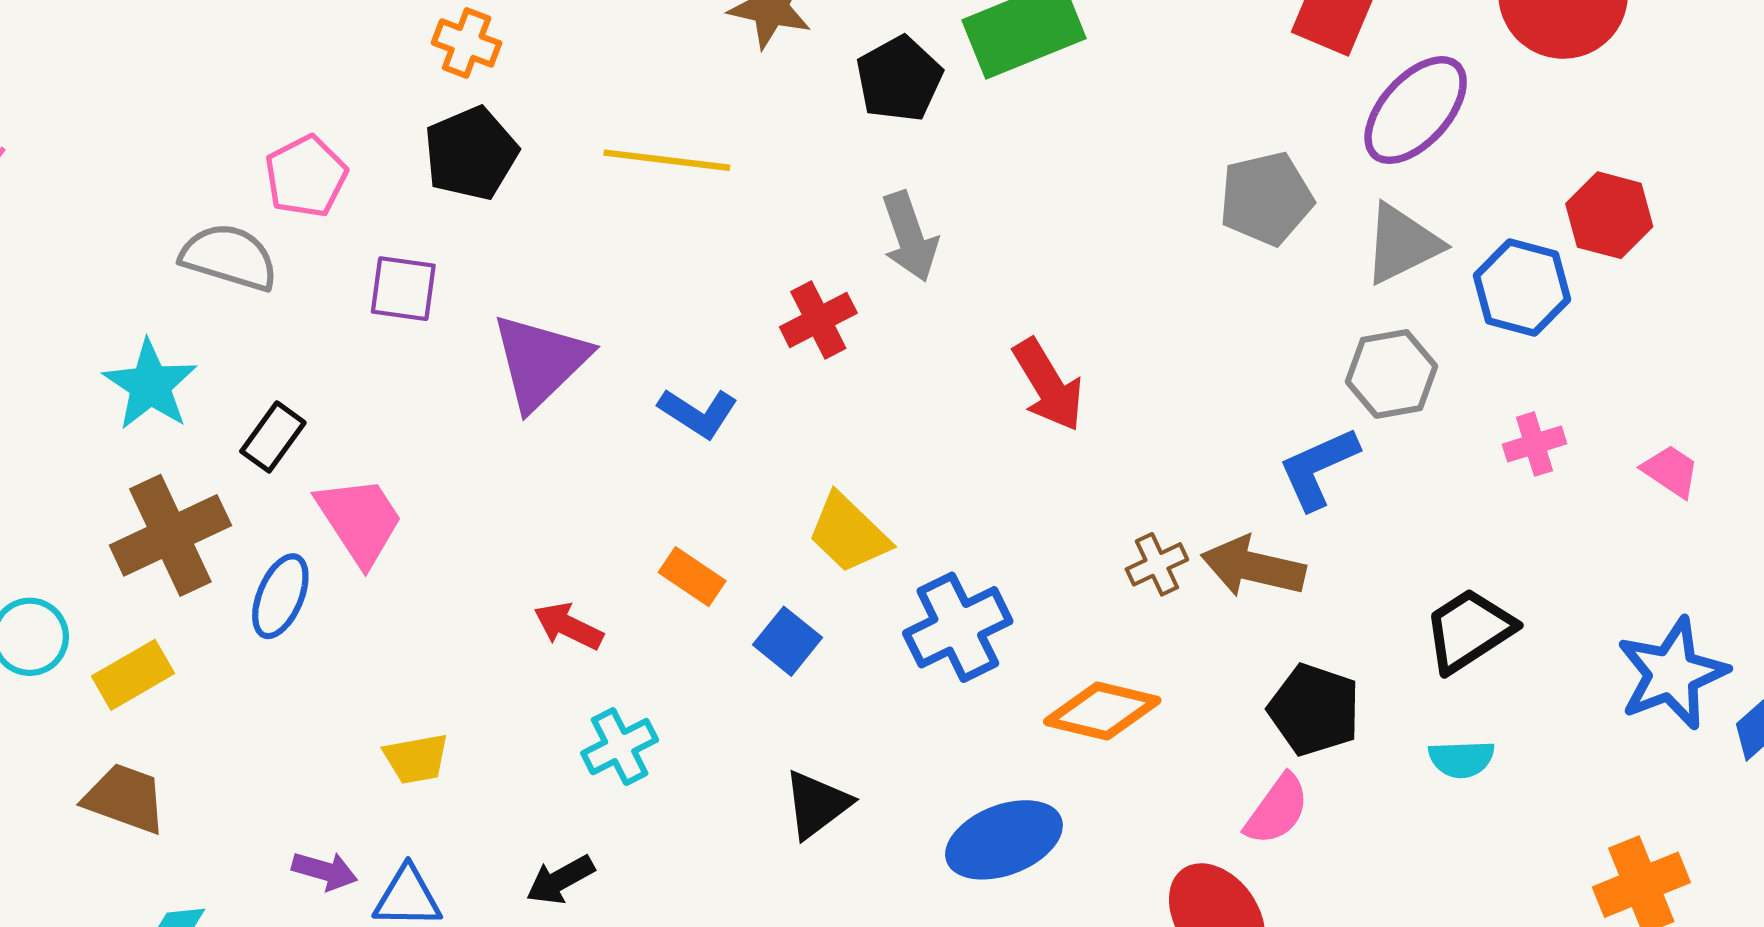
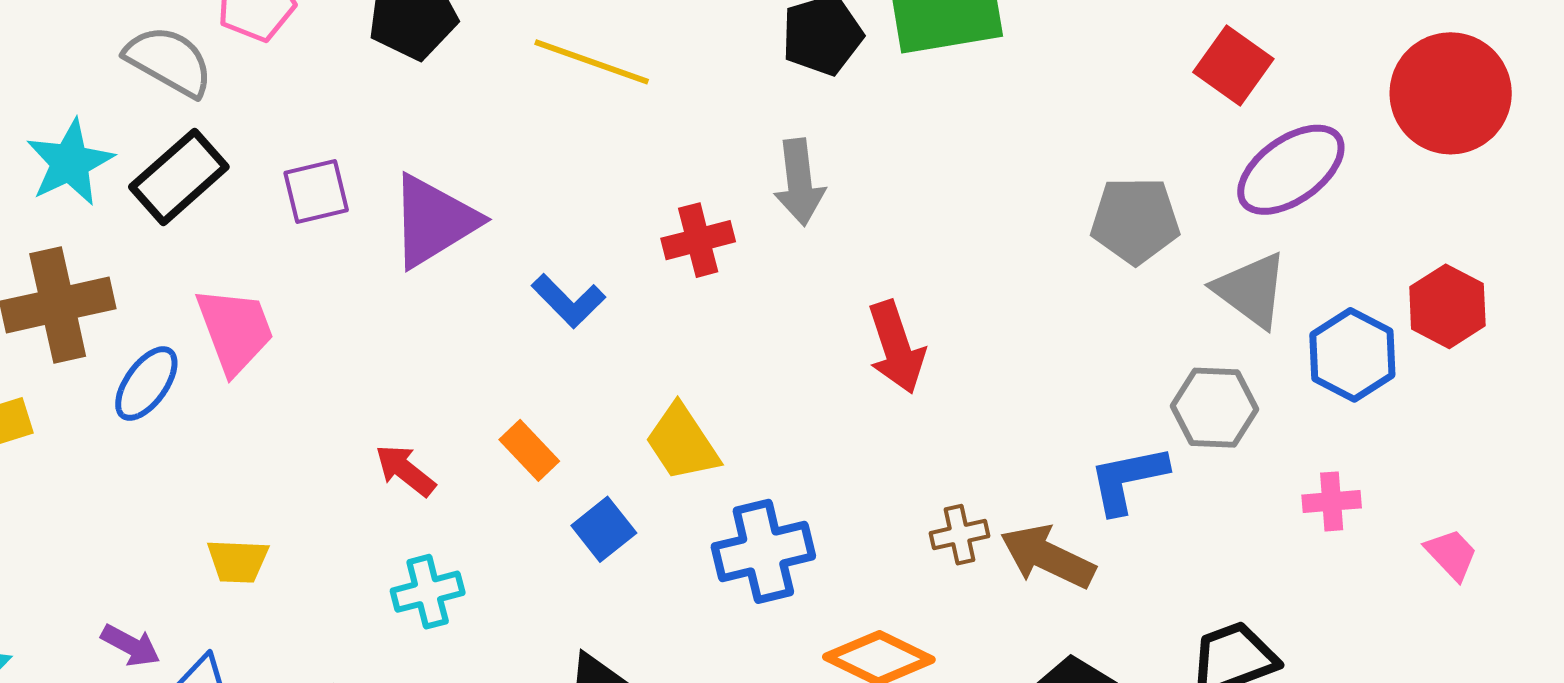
gray triangle: (1402, 244) -> (1251, 290), turned 50
purple square: (403, 289) -> (316, 192), moved, turned -34
black rectangle: (273, 437) -> (179, 177), moved, size x1.5

